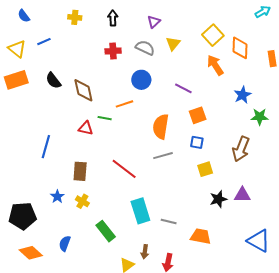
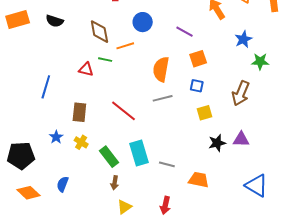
black semicircle: (53, 81) -> (55, 21), turned -36
brown diamond: (83, 90) -> (99, 32), moved
green rectangle: (106, 231) -> (109, 157), moved
brown arrow: (145, 252) -> (115, 183), moved

